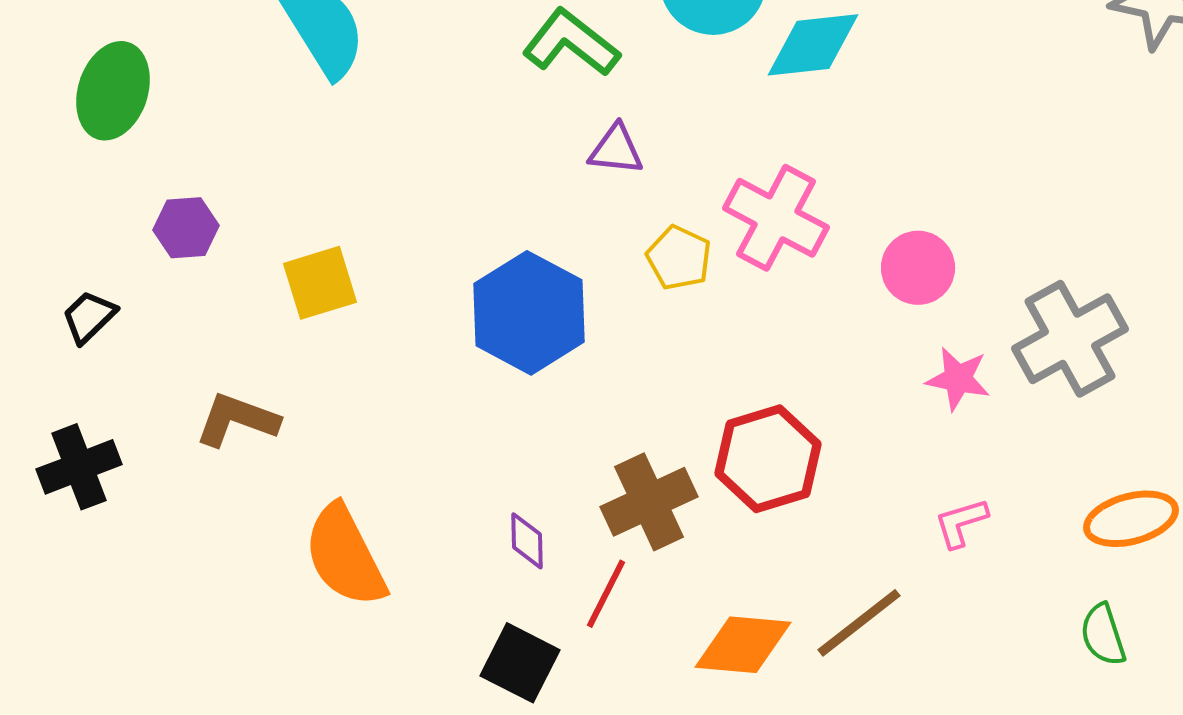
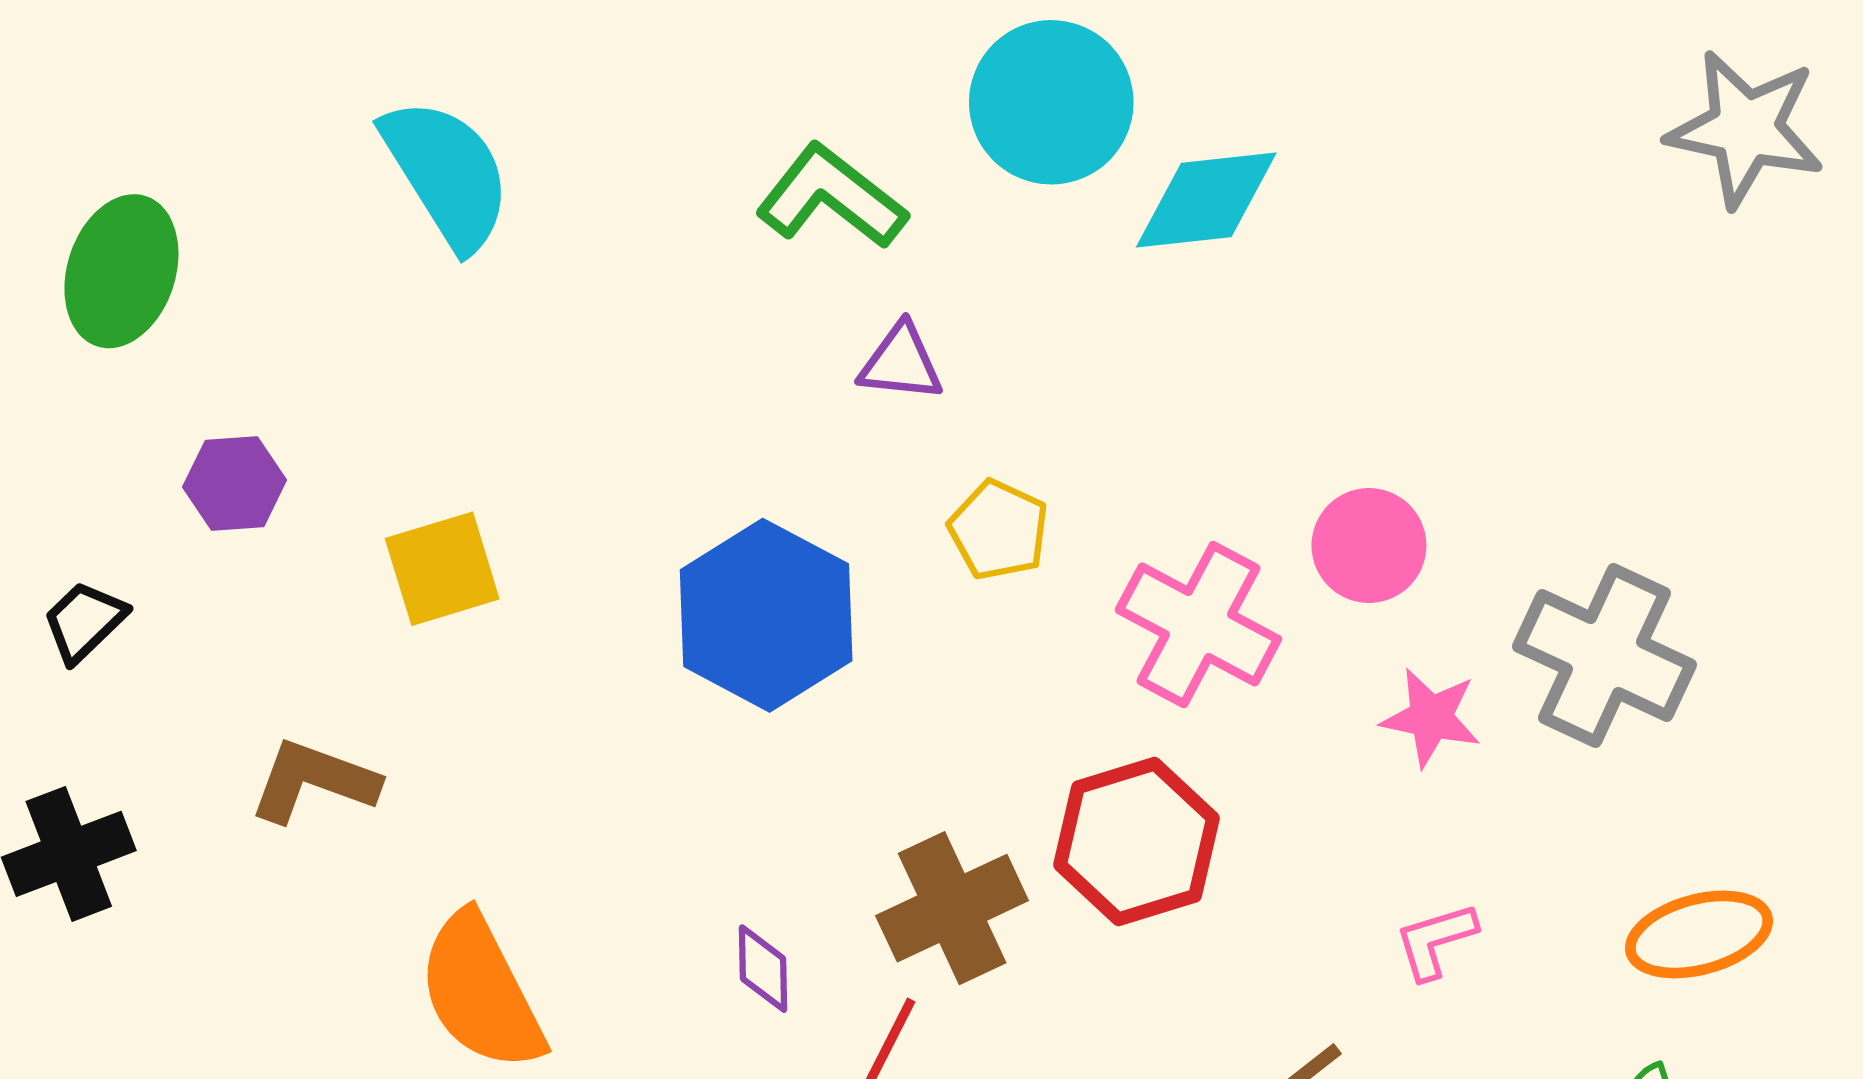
pink cross: (776, 218) -> (1198, 625), moved
gray cross: (1070, 339) -> (1604, 656), turned -36

